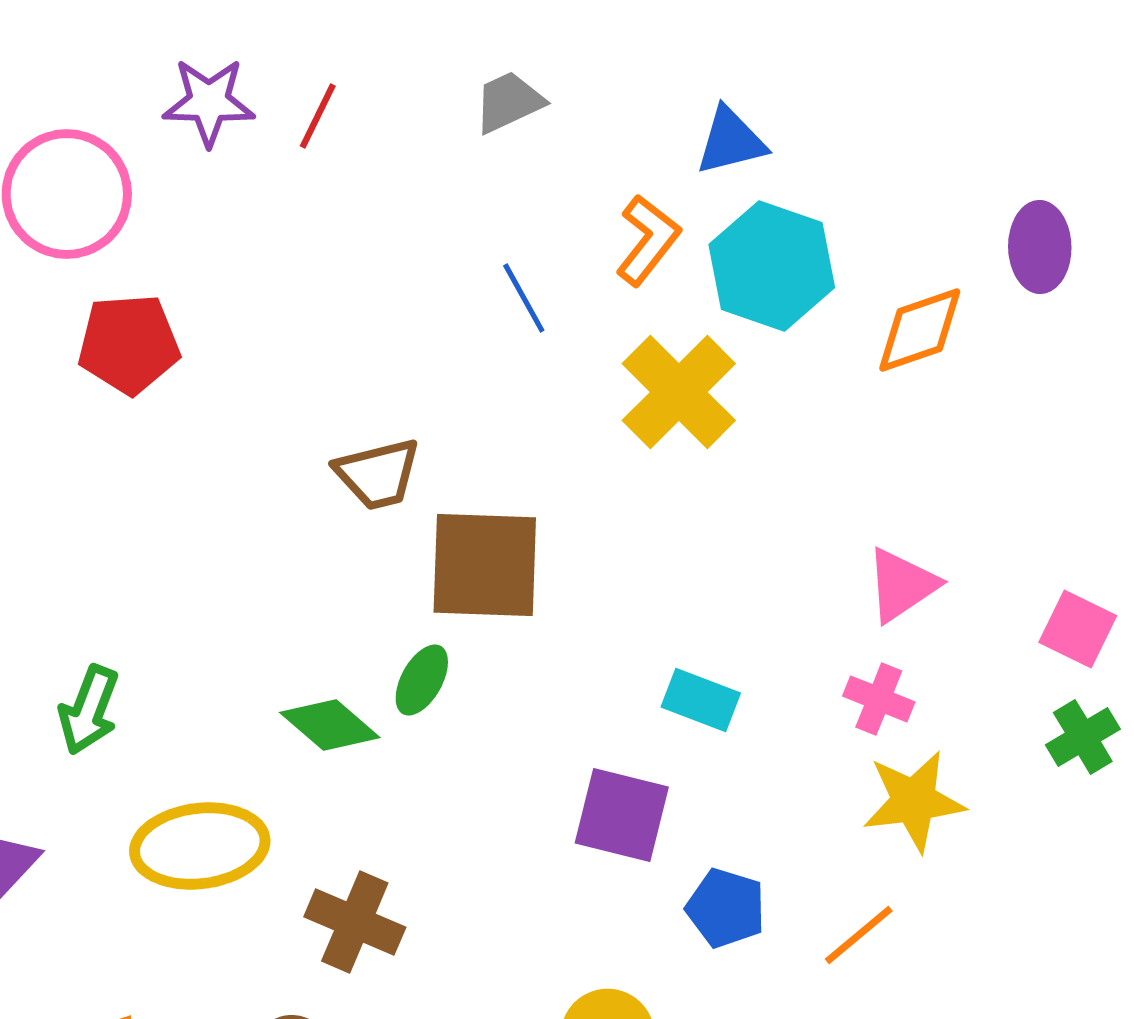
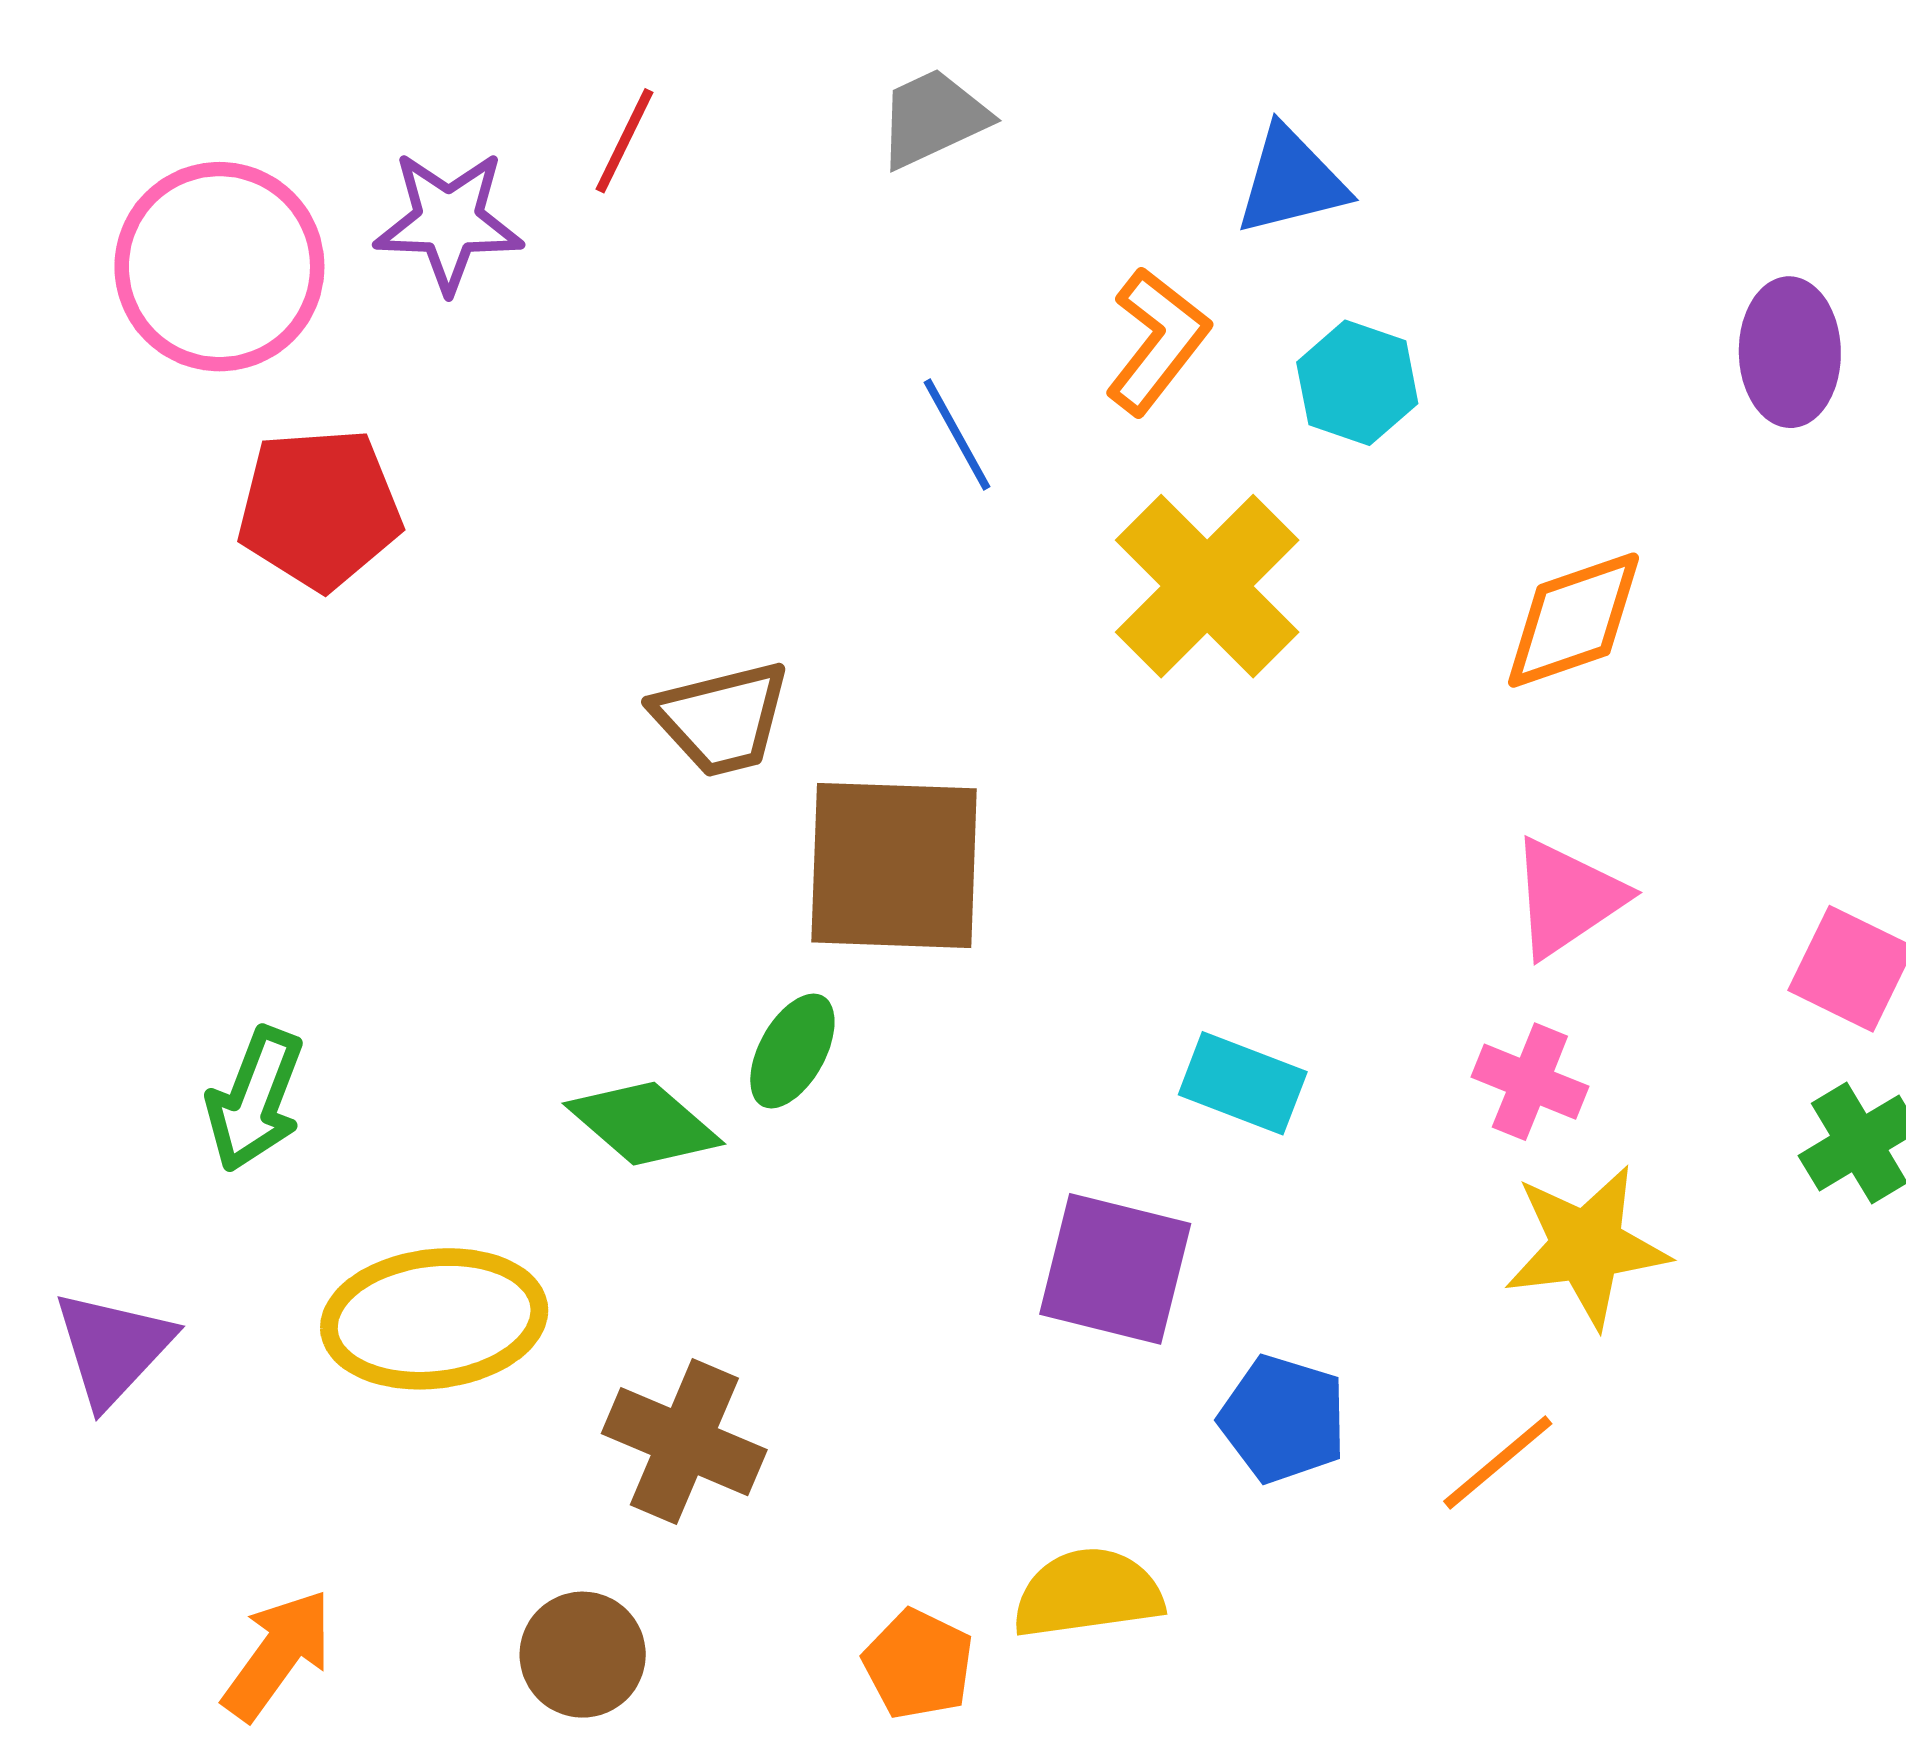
purple star: (209, 102) -> (449, 221), moved
cyan hexagon: (772, 266) -> (1357, 383), size x0.6
orange diamond: (920, 330) -> (1574, 620), moved

